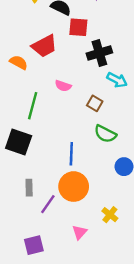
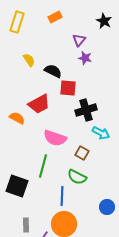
pink semicircle: (63, 86) -> (55, 138), size x1.6
green line: (33, 106) -> (43, 166), moved
green semicircle: (105, 134) -> (77, 177), moved

